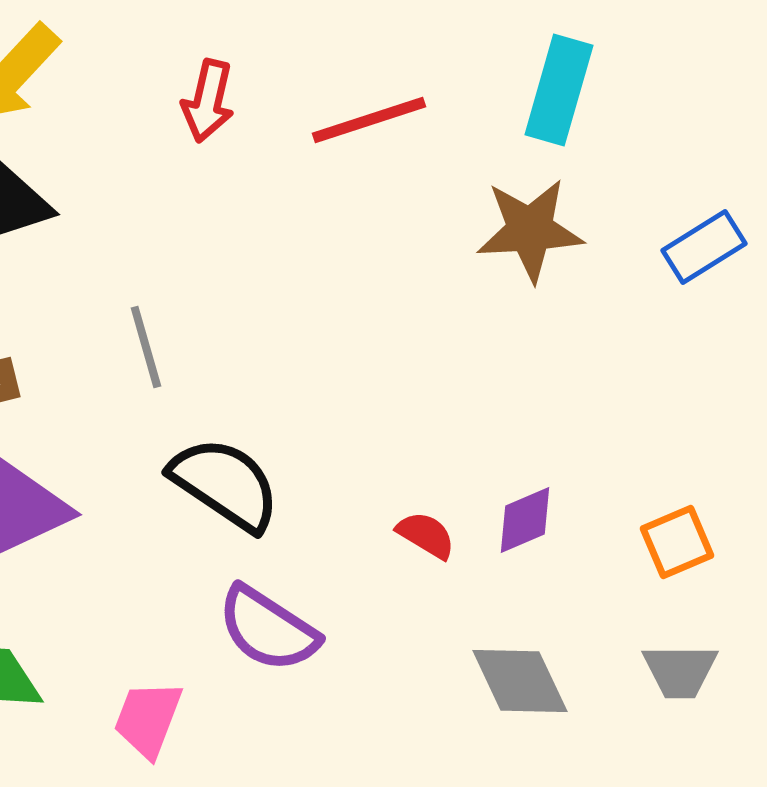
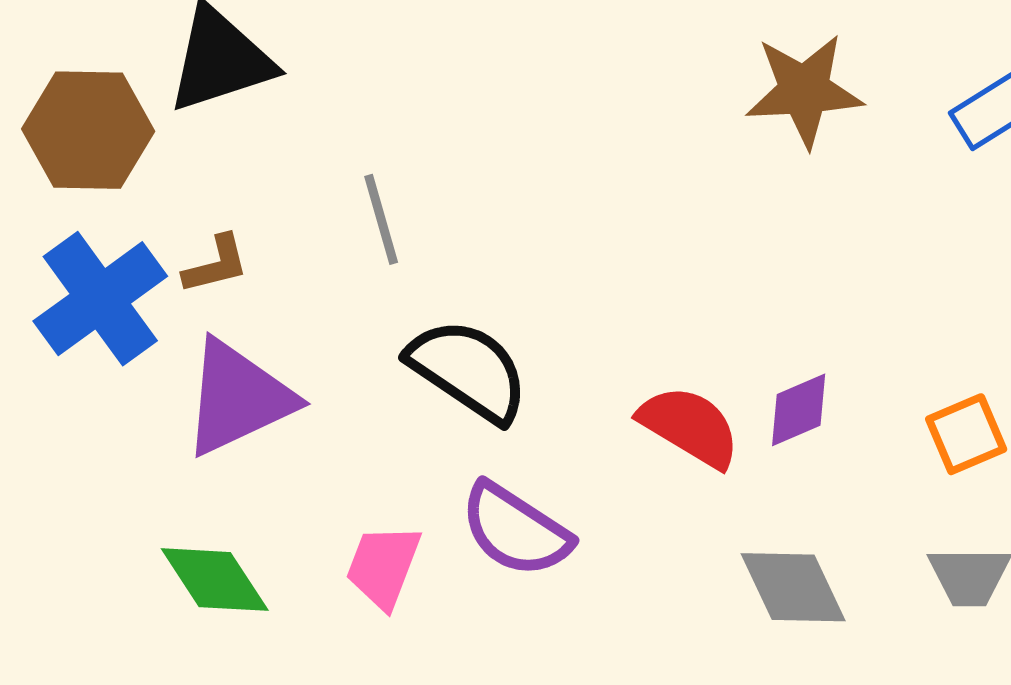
red semicircle: (426, 535) -> (690, 426), size x1.6
pink trapezoid: (148, 719) -> (383, 566), moved

